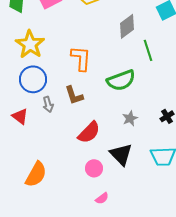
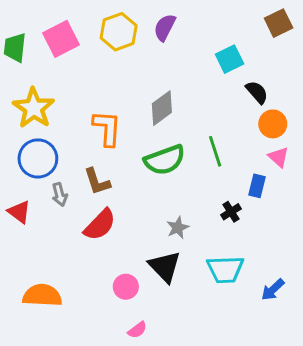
gray diamond: (127, 26) -> (162, 108), moved
green line: (148, 50) -> (215, 151), moved
gray star: (130, 118) -> (178, 228), moved
red semicircle: (89, 132) -> (100, 225), moved
orange semicircle: (36, 174) -> (42, 295), turned -116

